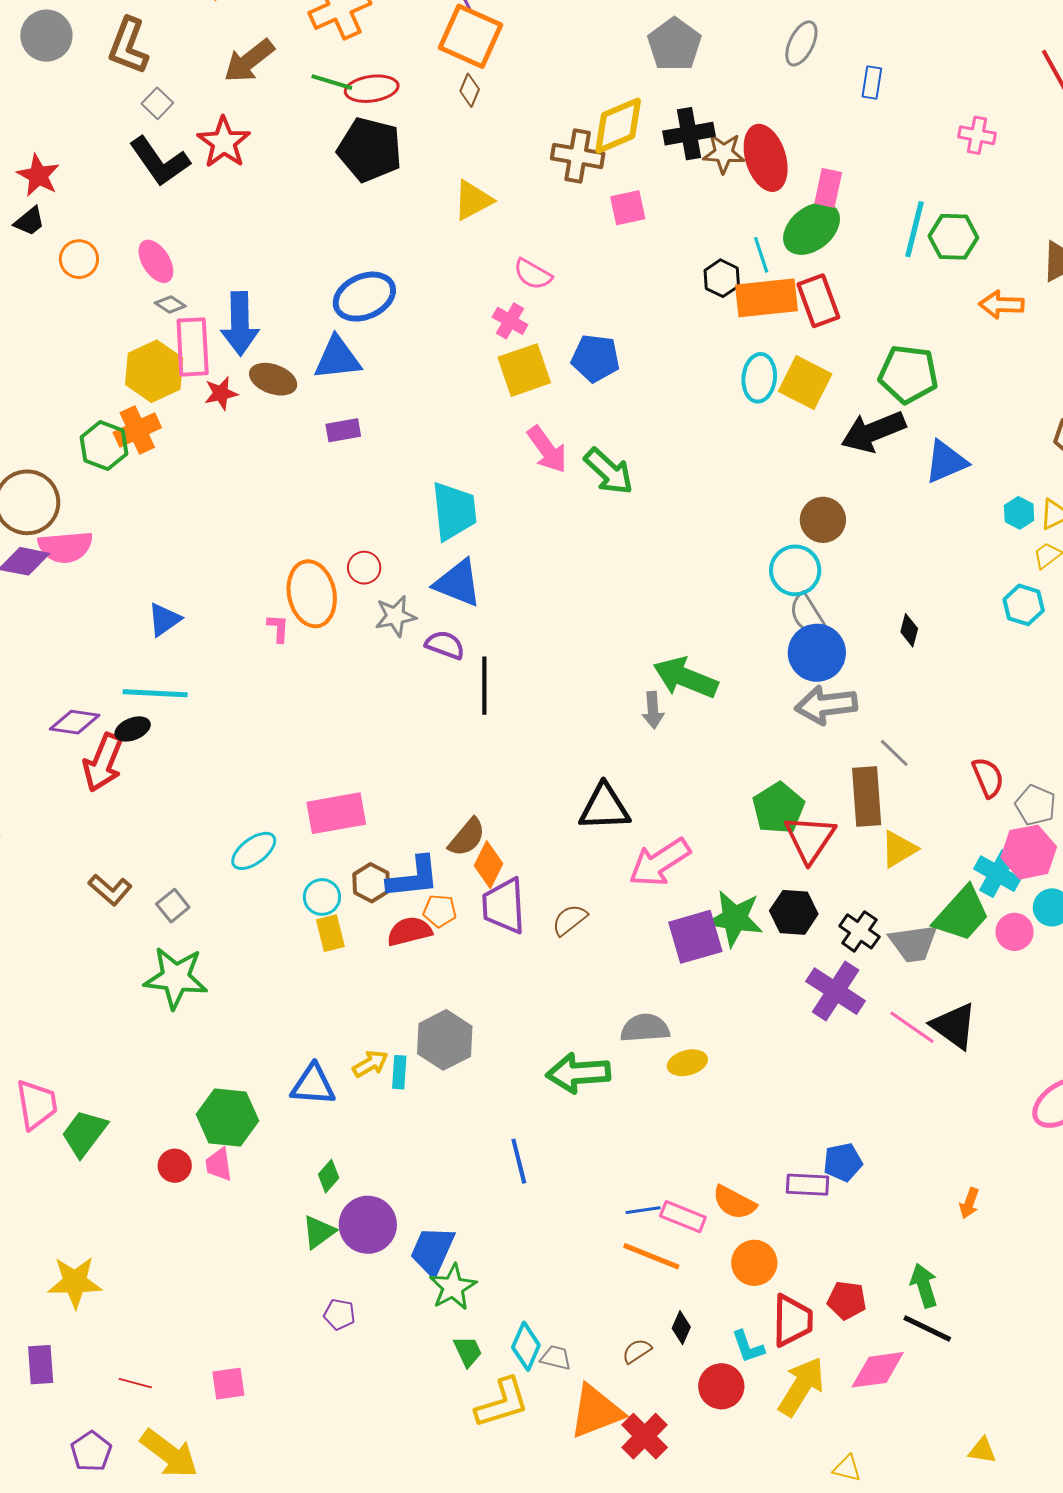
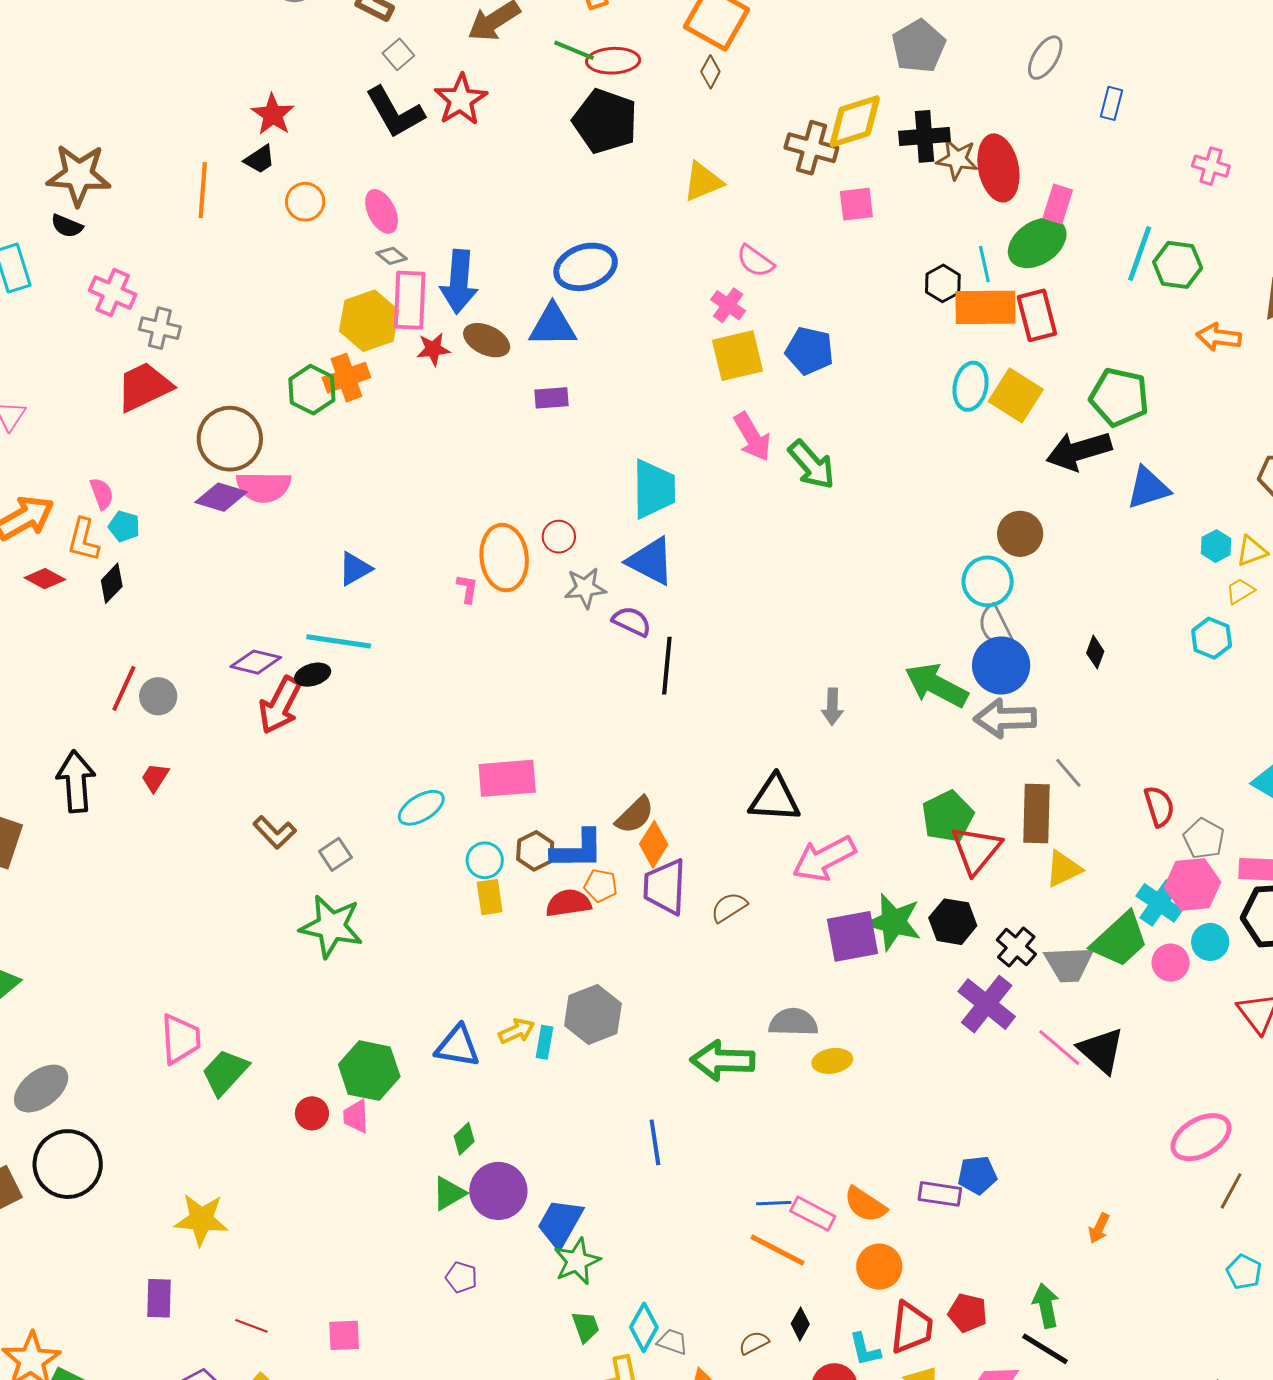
green arrow: (685, 678) -> (936, 685), moved

